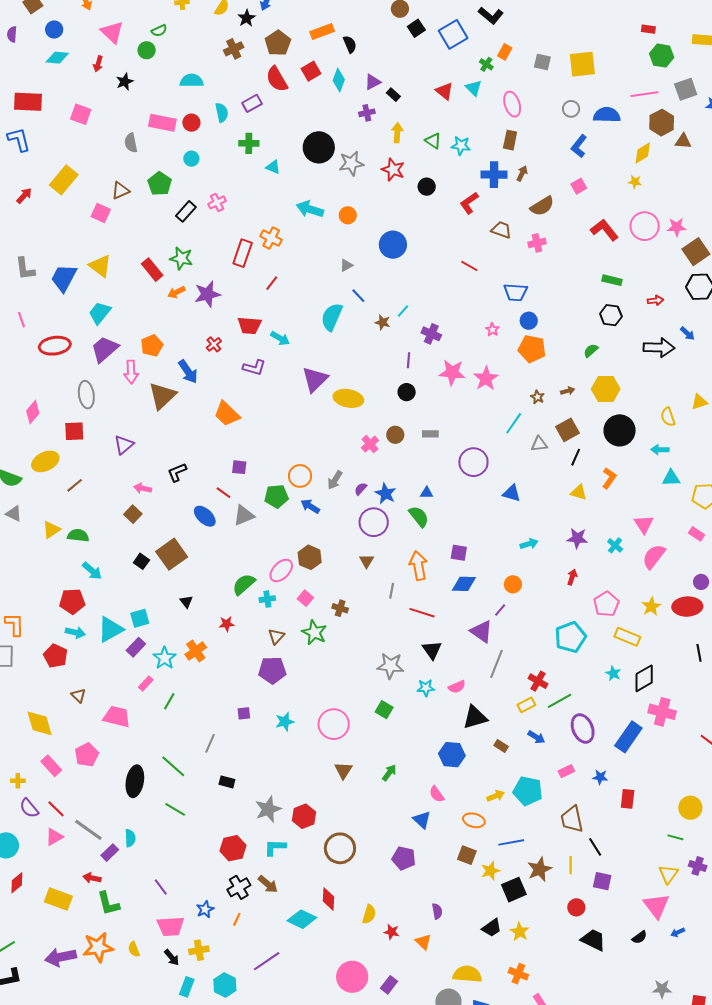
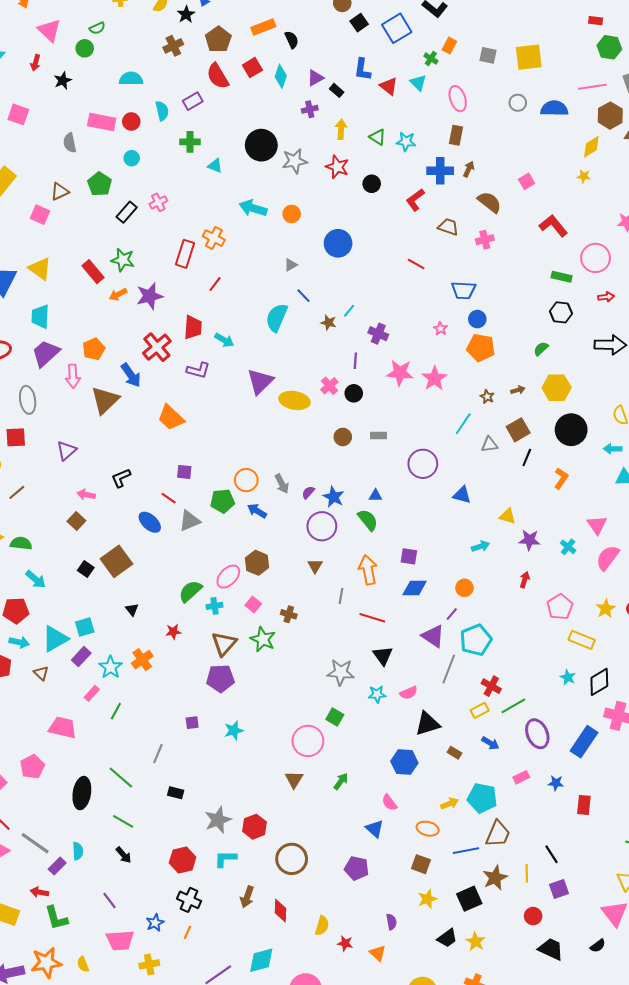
blue L-shape: (579, 146) -> (362, 69), moved, turned -30
brown semicircle: (542, 206) -> (490, 202), turned -110
pink circle: (645, 226) -> (596, 258), moved
cyan trapezoid: (100, 313) -> (40, 317), turned -35
red trapezoid: (249, 325) -> (193, 327), turned -90
red cross: (214, 344) -> (157, 347), size x1.8
pink cross: (370, 444) -> (329, 386), moved
gray arrow: (335, 480) -> (282, 484), turned -60
yellow triangle: (579, 492) -> (507, 516), moved
brown triangle: (276, 636) -> (224, 644), size x1.5
cyan pentagon: (570, 637) -> (476, 640), moved
brown triangle: (78, 696) -> (41, 673), moved
pink circle: (334, 724) -> (308, 741), moved
brown trapezoid: (572, 819) -> (498, 834), moved, turned -144
yellow star: (490, 871) -> (427, 899), moved
purple square: (602, 881) -> (559, 889), turned -30
brown arrow: (268, 884) -> (247, 897), moved, turned 70
black cross: (239, 887) -> (189, 900), turned -35
cyan diamond: (302, 919) -> (261, 960), moved, turned -40
black arrow: (172, 957) -> (124, 855), moved

